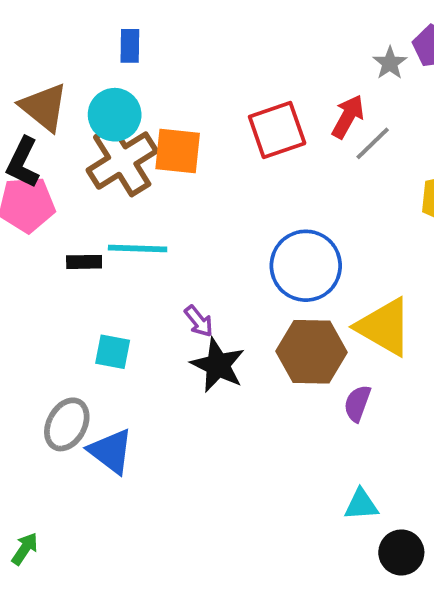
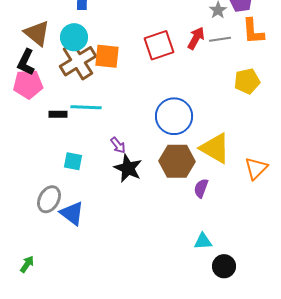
gray line: (373, 143) -> (220, 39), moved, turned 35

